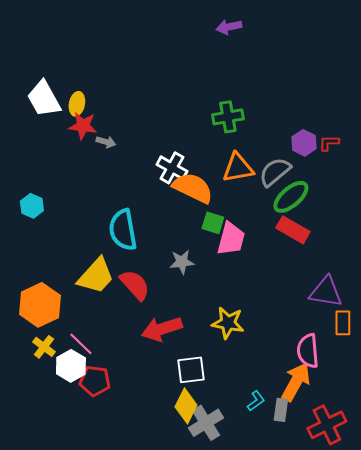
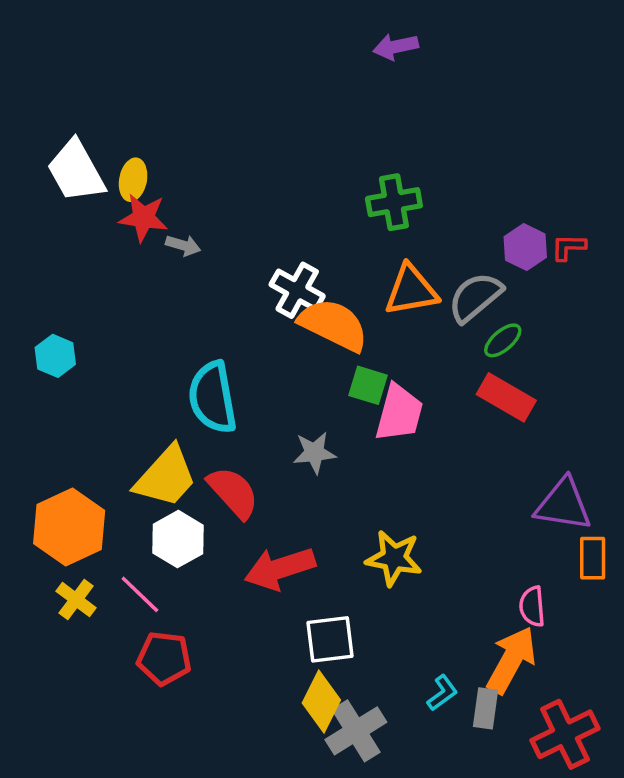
green ellipse: (291, 197) -> (503, 340), size x0.6
pink semicircle: (308, 351) -> (532, 606), size x0.7
white hexagon: (71, 366) -> (178, 539), moved

